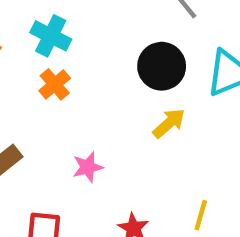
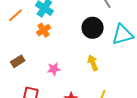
yellow arrow: (169, 123) -> (93, 63), moved, turned -77

